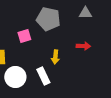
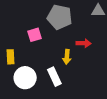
red arrow: (83, 46) -> (84, 43), moved

